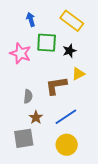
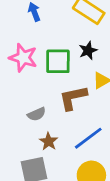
green square: (47, 43) -> (58, 61), moved
gray semicircle: (28, 96) -> (37, 114), turned 64

